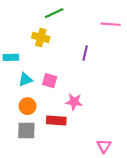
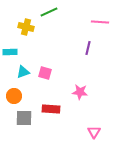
yellow cross: (41, 37) -> (26, 27), moved
purple line: (85, 53) -> (88, 48), moved
pink star: (74, 102) -> (80, 92), moved
orange circle: (28, 106) -> (14, 96), moved

